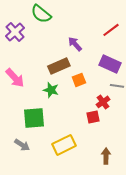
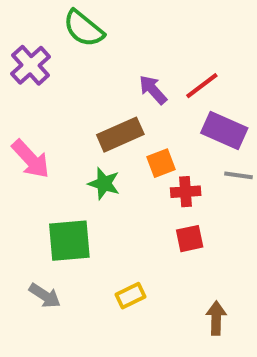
red line: (111, 30) -> (202, 86), moved
red cross: (103, 102) -> (186, 192), moved, turned 32
yellow rectangle: (64, 145) -> (130, 296), size x0.6

